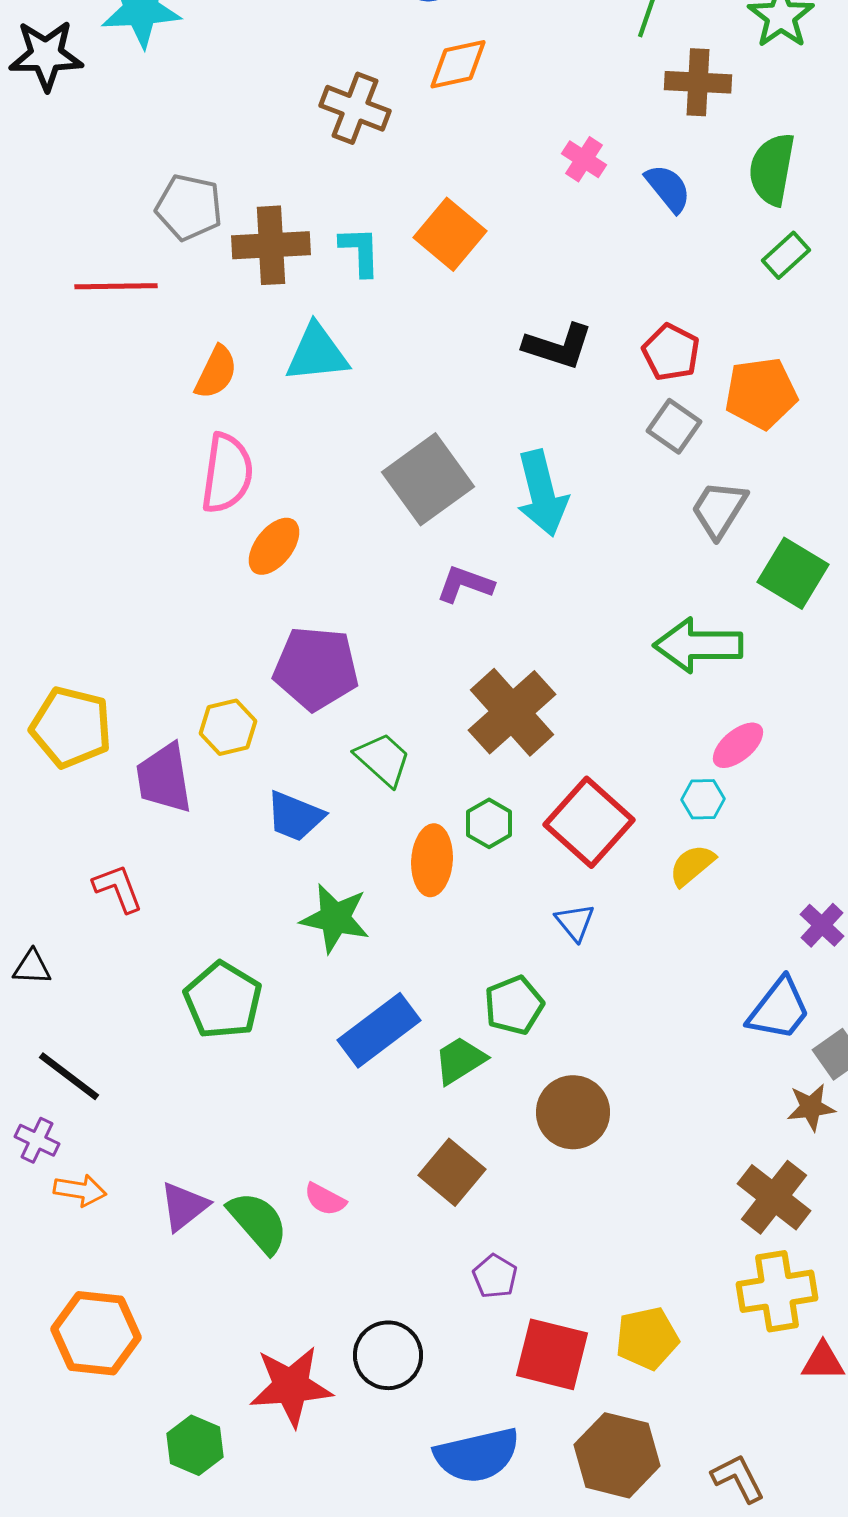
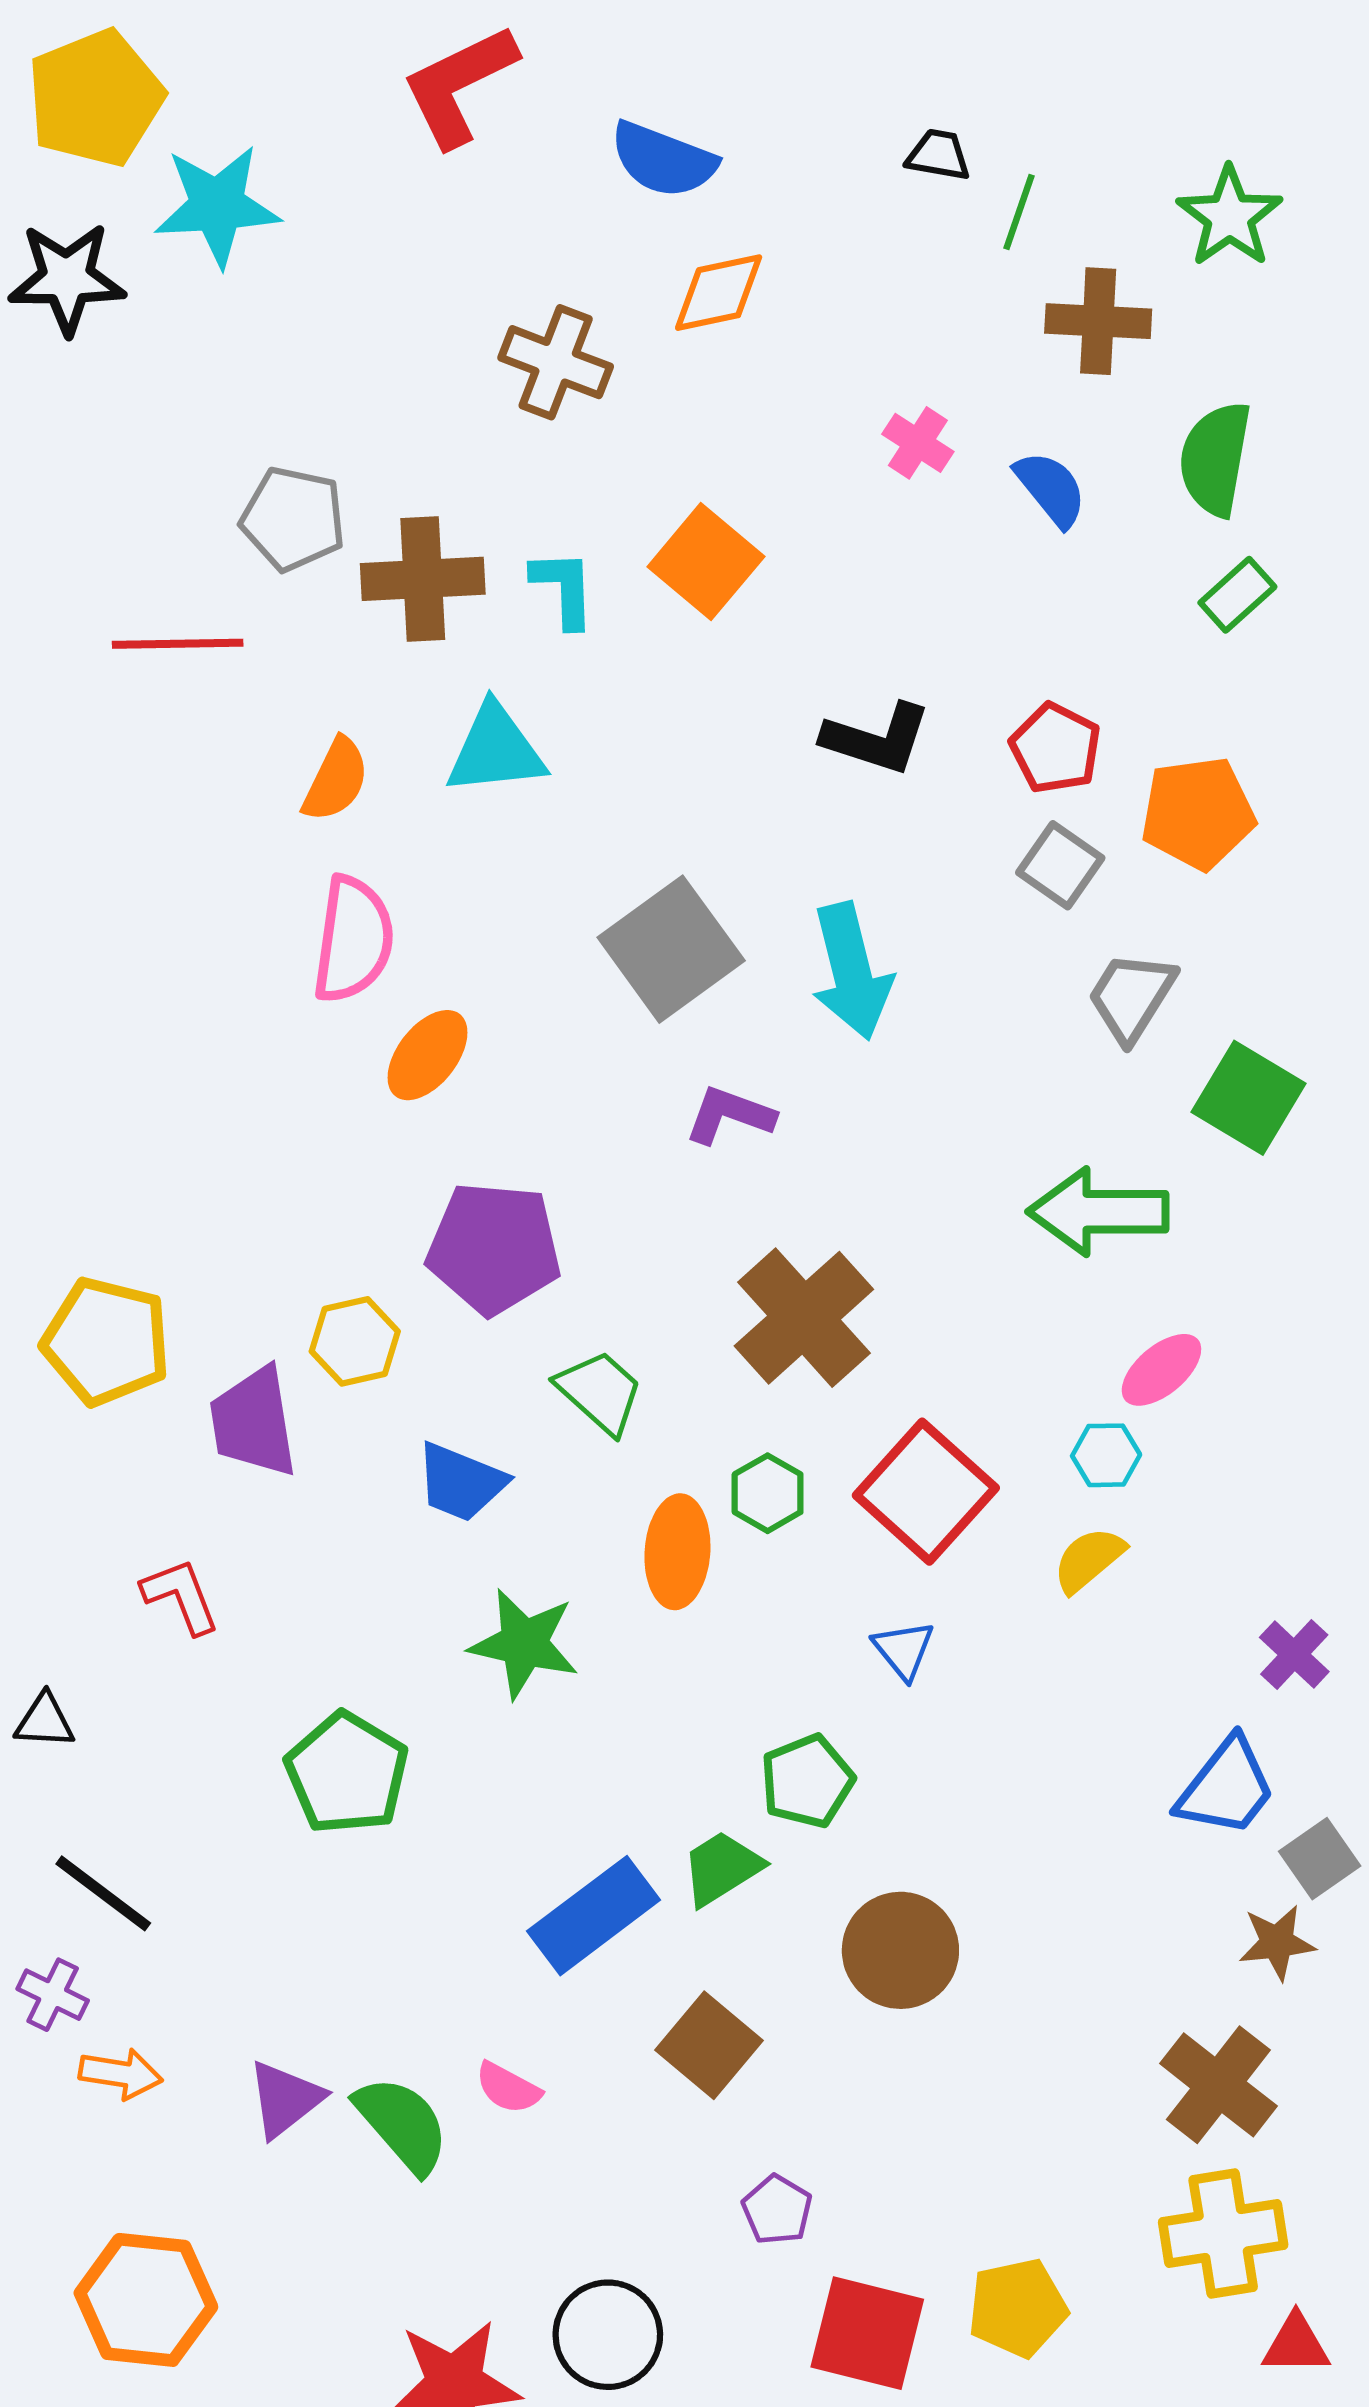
blue rectangle: (379, 1030) -> (594, 1916), moved

